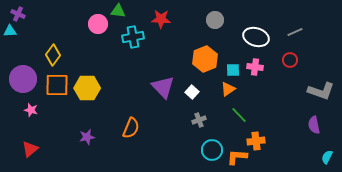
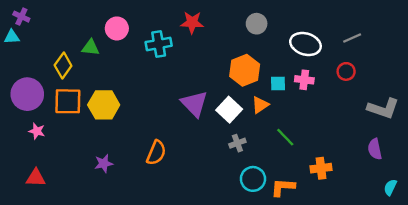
green triangle: (118, 11) -> (91, 48), moved
orange triangle: (228, 89) -> (260, 105), moved
white square: (192, 92) -> (229, 110), size x1.5
orange cross: (256, 141) -> (321, 168), moved
red triangle: (30, 149) -> (36, 178), turned 42

